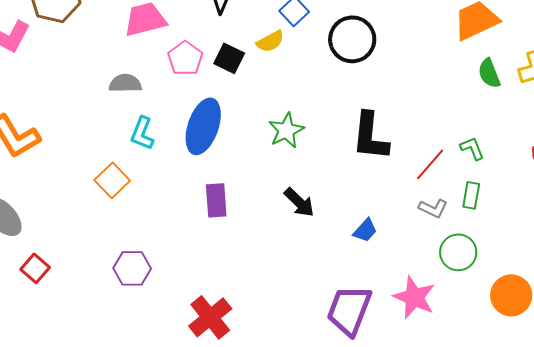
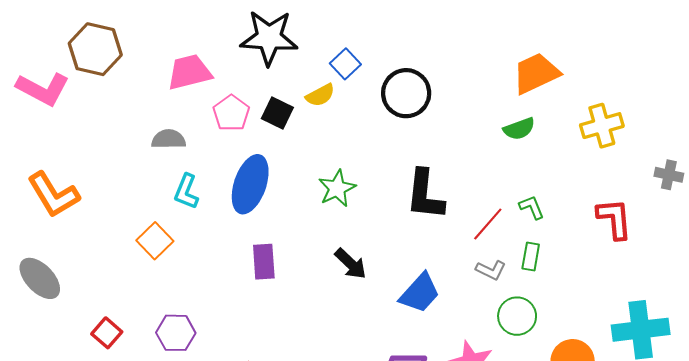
green semicircle: (489, 73) -> (519, 129), moved, turned -88
blue trapezoid: (365, 230) -> (420, 293), size x1.6
red square: (35, 268) -> (107, 333), moved

